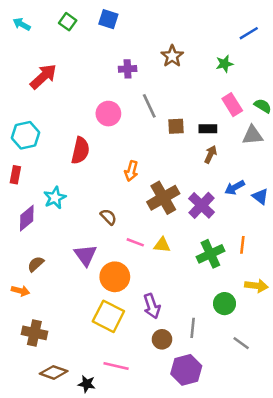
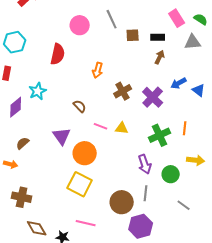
brown cross: (163, 198) -> (123, 91), size x0.7
purple arrow: (152, 306) -> (145, 164), moved
brown circle: (162, 339) -> (122, 202), size x1.5
brown diamond: (54, 372) -> (37, 228), turned 40

